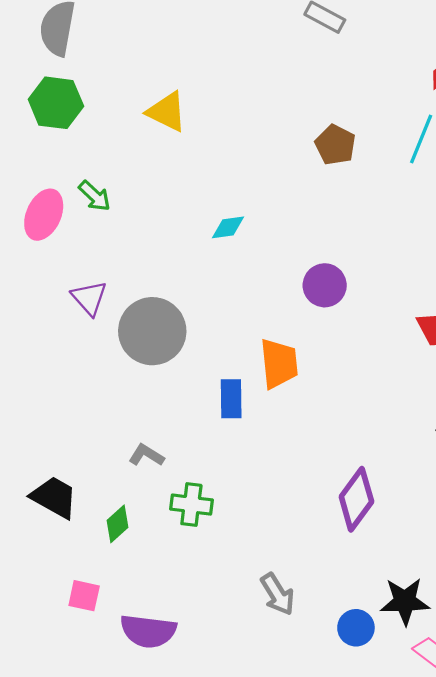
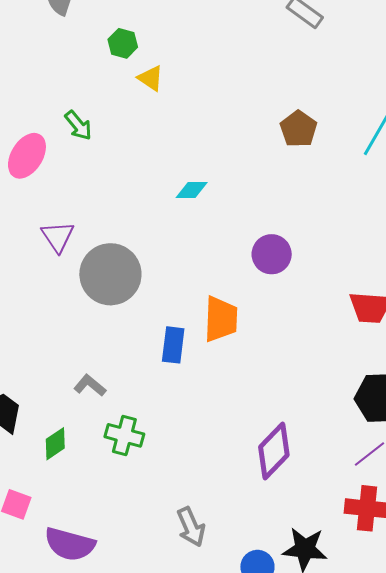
green hexagon: (56, 103) -> (123, 43), moved, size x0.6
yellow triangle: (167, 112) -> (151, 78), size x0.7
green arrow: (95, 196) -> (78, 125), moved

